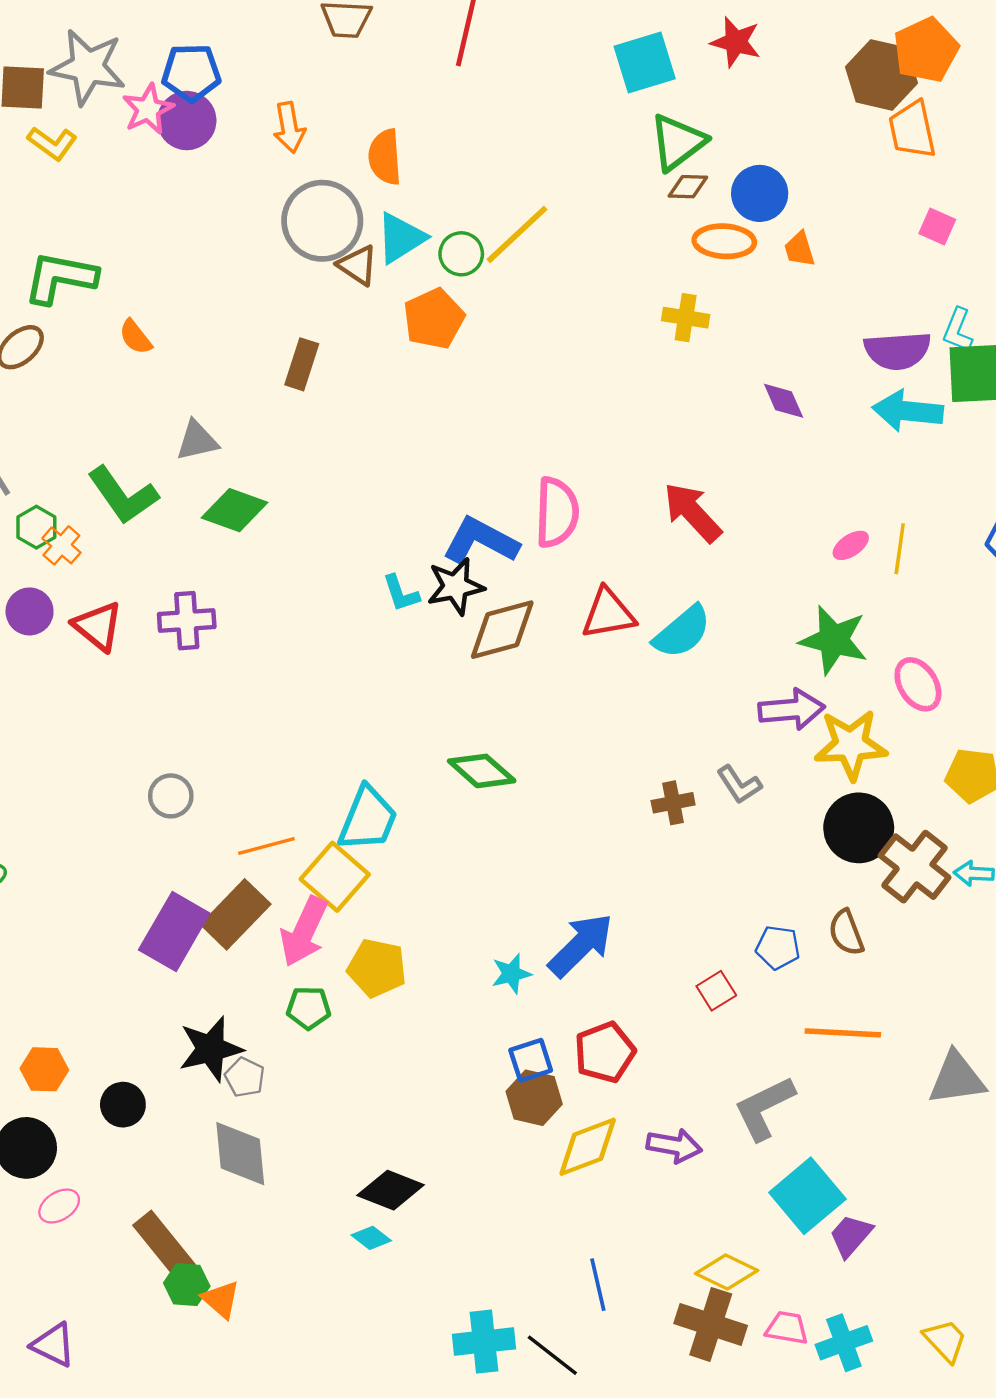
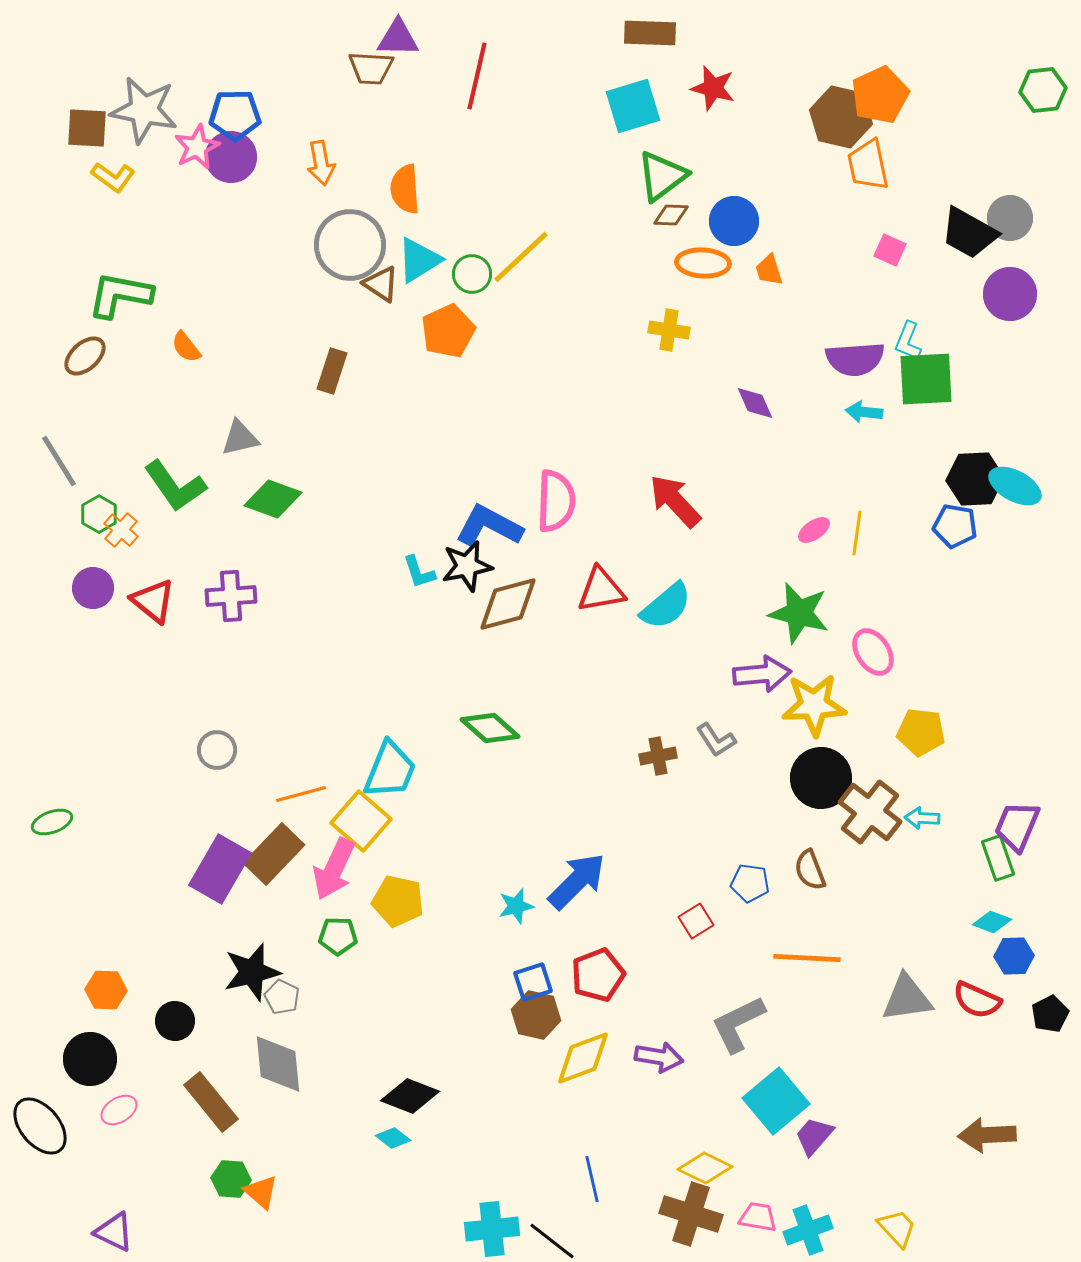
cyan arrow: (908, 411) -> (864, 412), size x0.6
brown rectangle: (164, 1245) -> (211, 1102), moved

